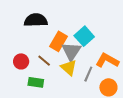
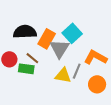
black semicircle: (36, 20) -> (25, 32), moved
yellow triangle: (69, 68) -> (63, 75), moved, turned -30
green rectangle: (36, 82) -> (26, 69), moved

